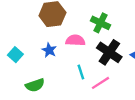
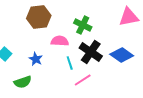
blue star: (49, 50) -> (36, 59), moved
cyan line: (81, 72) -> (70, 63), moved

